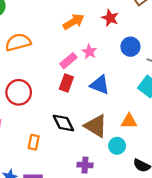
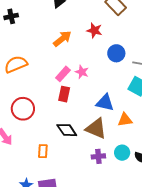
pink star: (89, 52) -> (82, 72), moved
blue triangle: (100, 85) -> (105, 103), moved
cyan circle: (117, 146) -> (122, 153), moved
purple cross: (85, 165) -> (98, 156), moved

